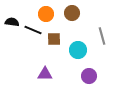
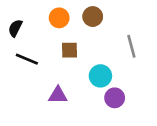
black semicircle: (12, 22) -> (15, 28), turned -72
black line: (33, 30) -> (27, 59), moved
cyan circle: (78, 50) -> (100, 76), moved

